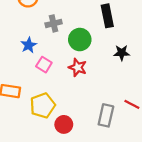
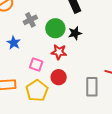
black star: (122, 53) -> (75, 33), moved
pink square: (44, 65) -> (36, 64), moved
red circle: (64, 124) -> (59, 77), moved

